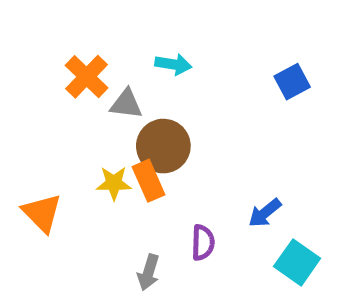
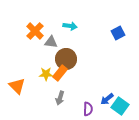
orange rectangle: (148, 181) -> (60, 73), turned 63
blue arrow: (265, 213) -> (107, 99), moved
purple semicircle: (203, 243) -> (88, 109), moved
gray arrow: (148, 272) -> (60, 98), moved

